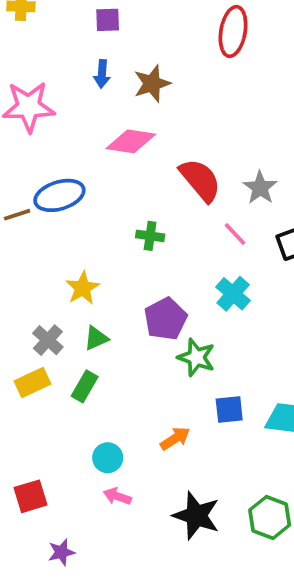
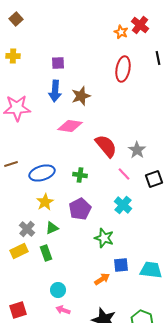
blue arrow: (102, 74) -> (55, 91), size x1.5
blue ellipse: (59, 195) -> (42, 173), moved
purple pentagon: (166, 319) -> (80, 209), moved
green rectangle: (85, 386) -> (46, 253), turned -49
orange arrow: (175, 438) -> (102, 279), moved

